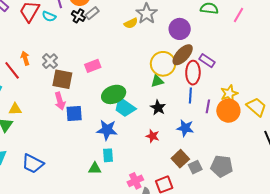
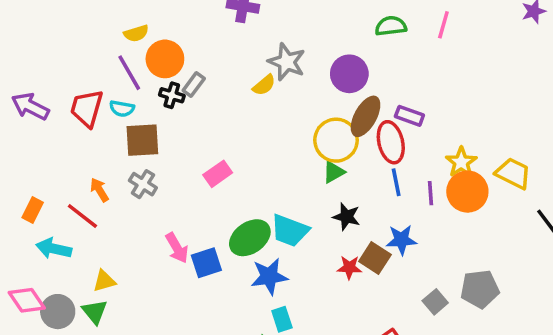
brown square: (62, 79) -> (142, 140), moved
green ellipse: (114, 94) -> (250, 238), moved
brown square: (180, 159) -> (375, 258), moved

